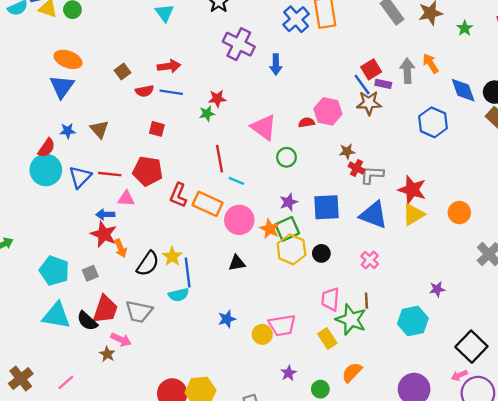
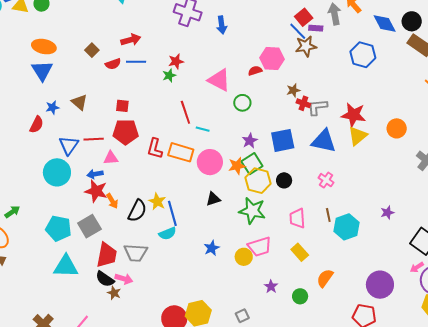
red square: (157, 129) -> (122, 106), moved
cyan circle: (46, 170) -> (57, 172), moved
orange star: (270, 229) -> (237, 166), turned -30
gray square: (90, 273) -> (89, 226), size x1.6
purple star: (437, 289) -> (387, 213), moved
green star: (351, 320) -> (252, 211), moved
black semicircle: (87, 321) -> (105, 279), moved
cyan hexagon: (413, 321) -> (346, 227), moved

